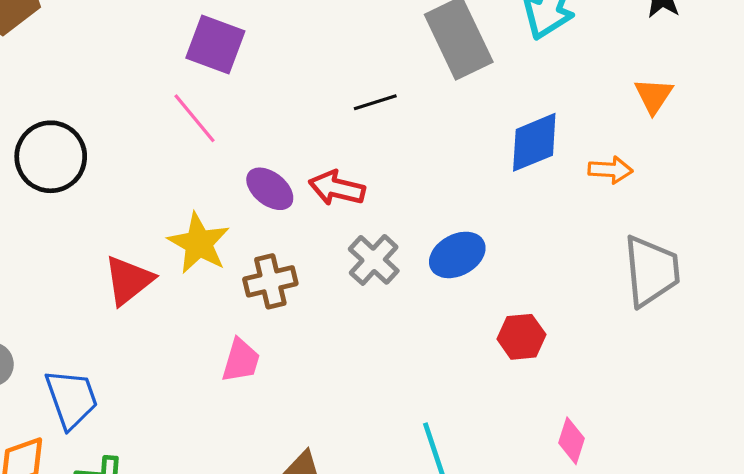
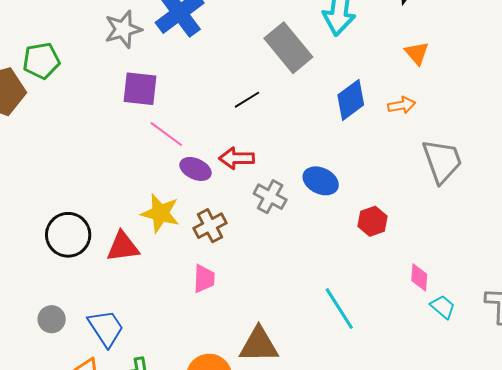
pink line: (195, 118) -> (166, 134), moved
black circle: (51, 157) -> (68, 235), moved
blue ellipse: (457, 255) -> (321, 181), turned 68
red triangle: (129, 280) -> (123, 247), turned 45

